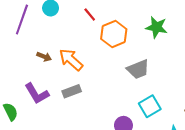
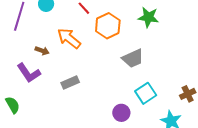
orange arrow: (71, 60) -> (69, 38), moved
purple L-shape: (37, 94) -> (29, 73), moved

